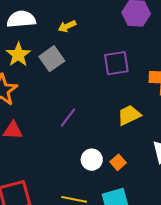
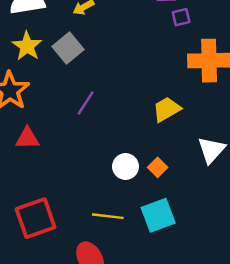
purple square: (116, 63) -> (181, 17), moved, size x0.6
purple line: (68, 118) -> (86, 103), moved

